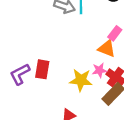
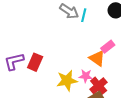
yellow star: (81, 80) -> (67, 81), turned -30

